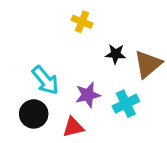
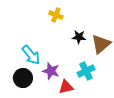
purple star: (88, 95) -> (51, 71), moved, turned 30
red triangle: (73, 127) -> (66, 87), moved

